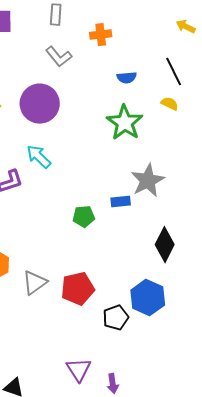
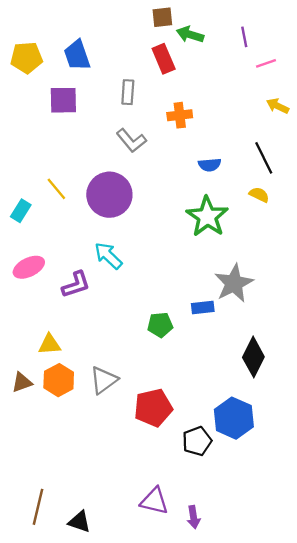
gray triangle: (35, 283) -> (104, 380), moved
purple triangle: (79, 370) -> (154, 501), turned -44

